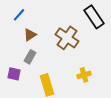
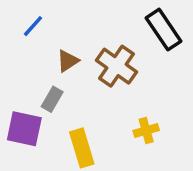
brown triangle: (30, 35) -> (68, 61), moved
purple square: (14, 74) -> (24, 129), size x1.5

